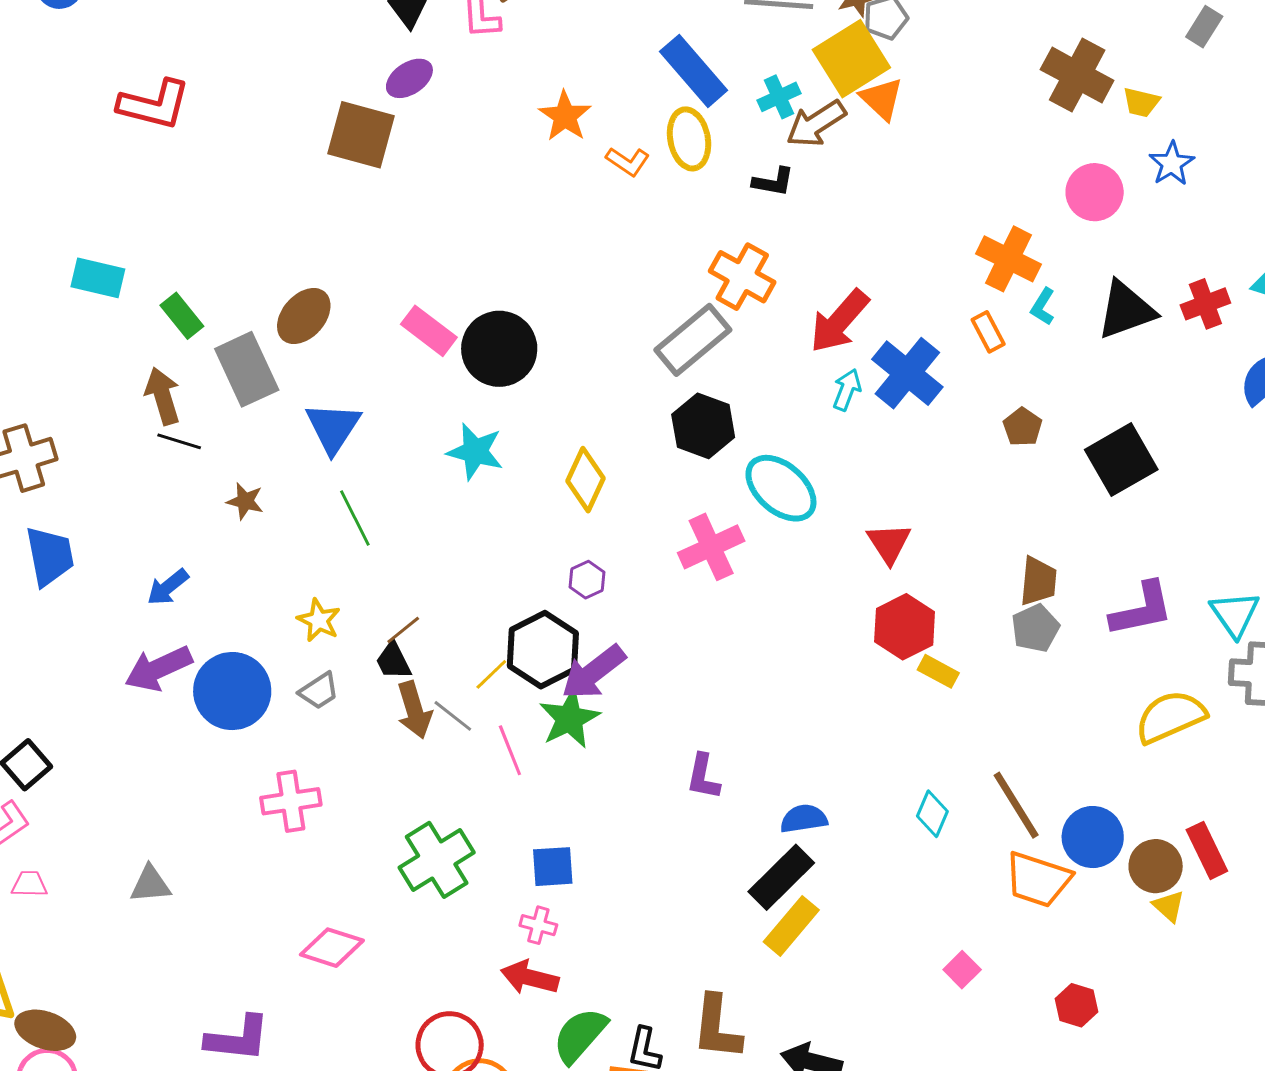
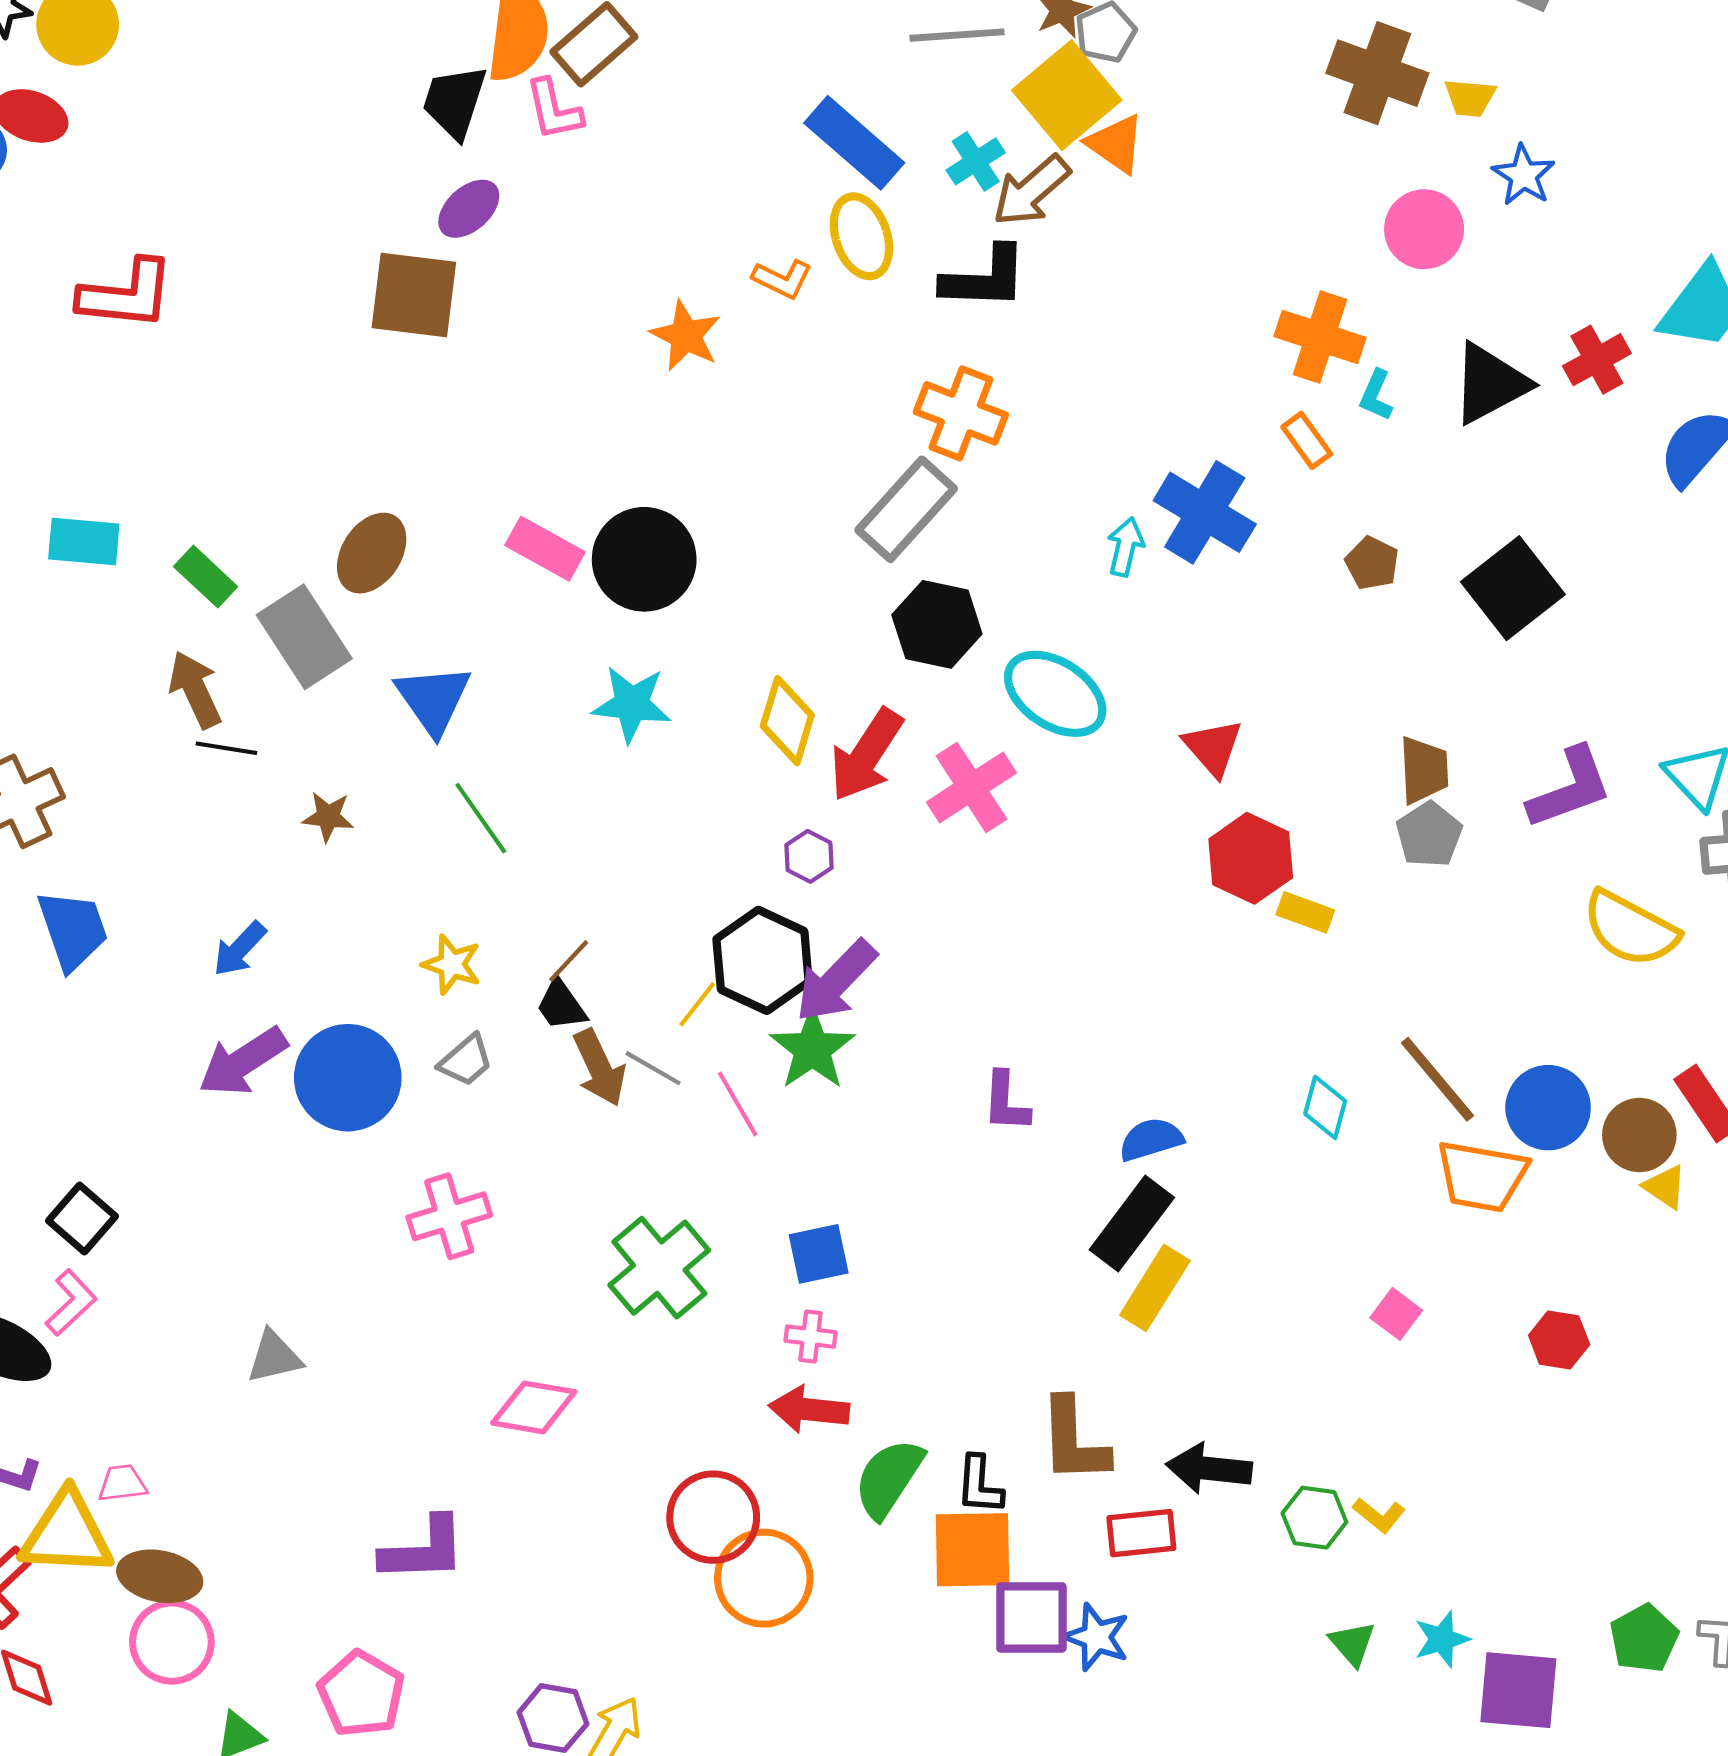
orange star: (565, 116) -> (686, 336), moved
black L-shape: (773, 182) -> (985, 278), size x1.6
red arrow: (839, 321) -> (866, 755), moved
yellow semicircle: (1170, 717) -> (1630, 929), turned -120
pink trapezoid: (29, 884) -> (122, 1483), moved

